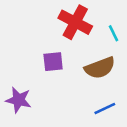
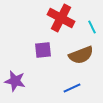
blue line: (105, 109) -> (72, 88), moved

